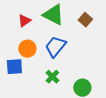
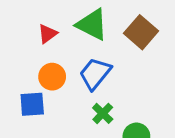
brown square: (85, 20) -> (141, 32), size x1.5
green cross: (52, 77) -> (103, 113), moved

